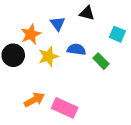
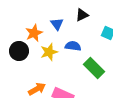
black triangle: (87, 13) -> (82, 15), turned -40
green rectangle: (101, 61) -> (94, 68), moved, size x1.5

